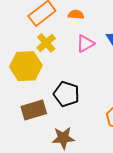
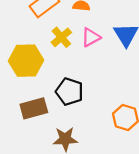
yellow cross: (46, 43) -> (61, 37), moved

